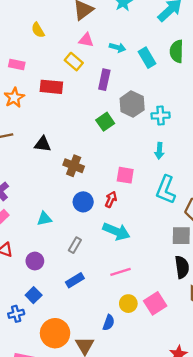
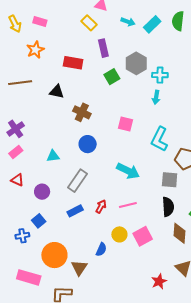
cyan arrow: (118, 48) -> (128, 22), moved
cyan rectangle: (147, 58) -> (152, 24), turned 72
purple rectangle: (104, 80) -> (103, 48), moved, turned -30
red rectangle: (51, 87) -> (73, 63), moved
cyan arrow: (159, 151) -> (156, 97), moved
red arrow: (111, 199) -> (101, 206), moved
cyan arrow: (116, 231) -> (128, 171), moved
gray rectangle: (75, 245) -> (78, 181), size x1.6
pink line: (121, 272) -> (128, 205), moved

